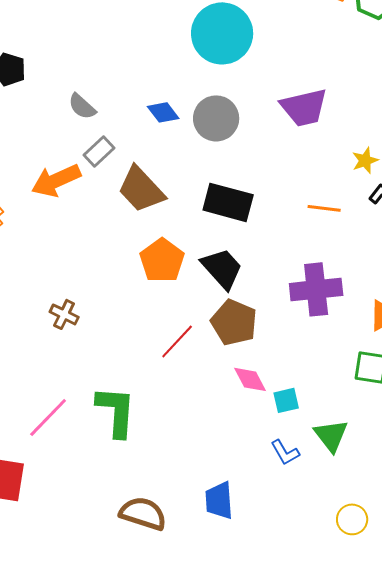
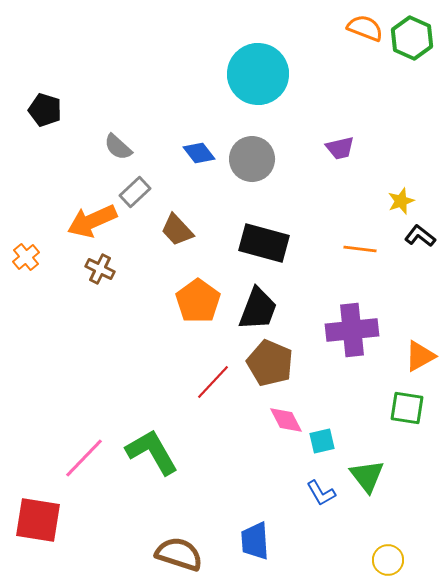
purple trapezoid: (304, 107) -> (340, 148), size x0.6
brown trapezoid: (141, 189) -> (177, 230), size x0.7
black trapezoid: (222, 268) -> (258, 309), turned 63
brown cross: (64, 314) -> (100, 269), moved
green L-shape: (116, 411) -> (152, 452), turned -34

